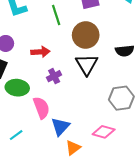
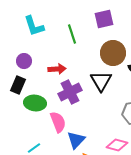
brown circle: (86, 35) -> (113, 53), moved
purple cross: (54, 76) -> (70, 92), size x1.6

